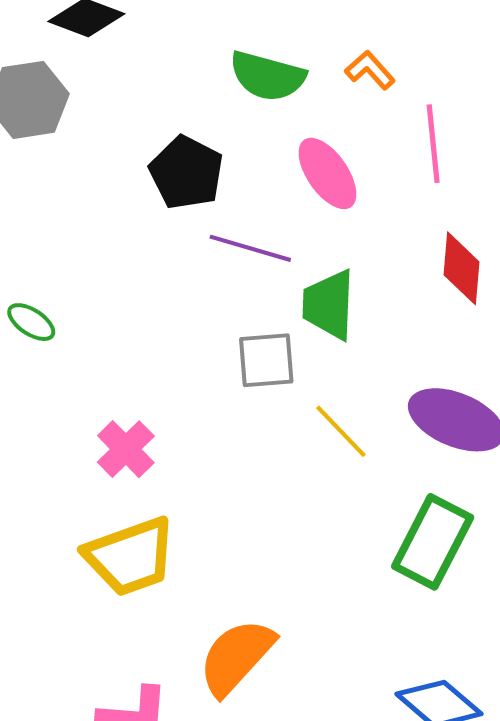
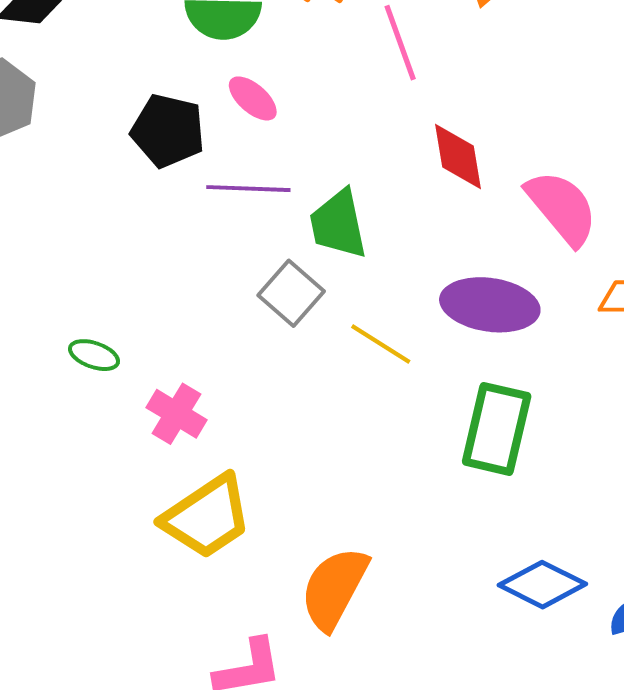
pink ellipse: (327, 173) -> (253, 98), moved, size x0.7
green ellipse: (31, 322) -> (94, 355), moved
gray square: (266, 360) -> (291, 293), turned -30

